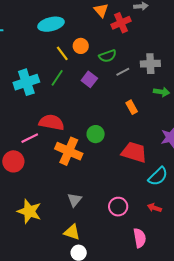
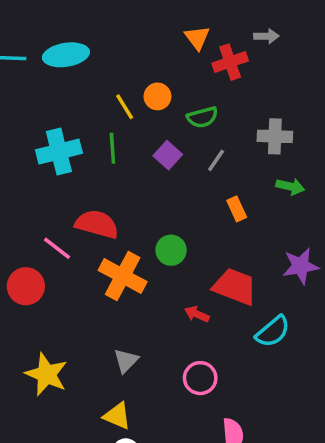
cyan ellipse: (51, 24) -> (66, 55), moved
gray line: (123, 72) -> (216, 160), moved, turned -32
green line: (57, 78) -> (112, 148), turned -42
pink line: (30, 138) -> (57, 248), turned 60
red arrow: (154, 208) -> (197, 314), moved

